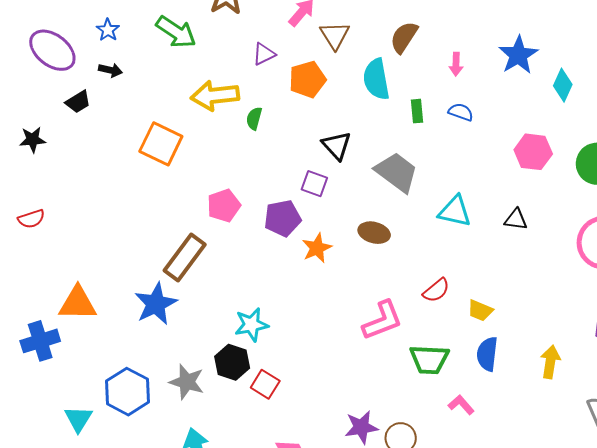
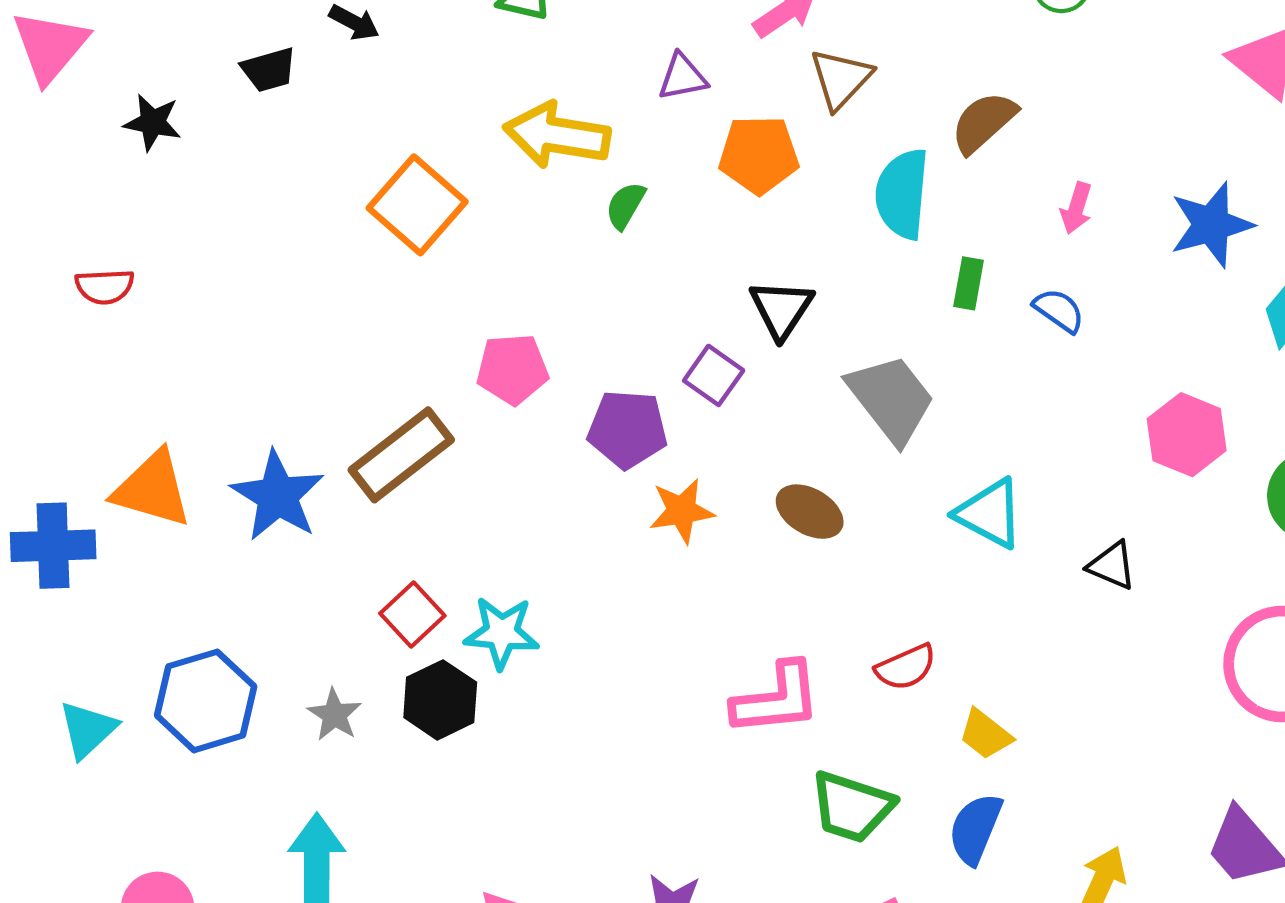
blue star: (156, 304) -> (278, 496), moved, turned -30
gray star: (187, 382) -> (334, 715), size x0.7
red square: (265, 384) -> (412, 614), moved

